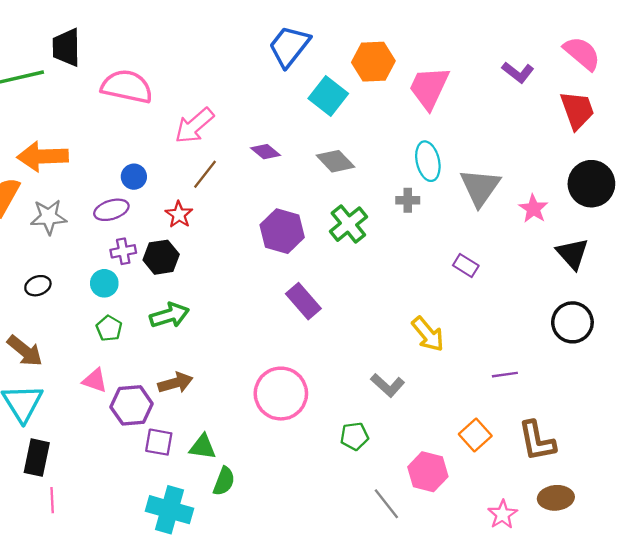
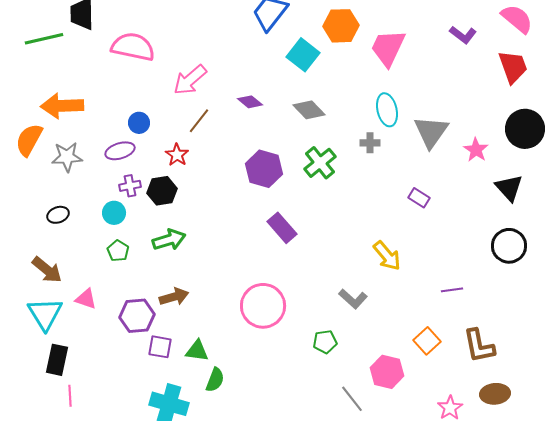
pink triangle: (95, 380) -> (86, 299), moved

